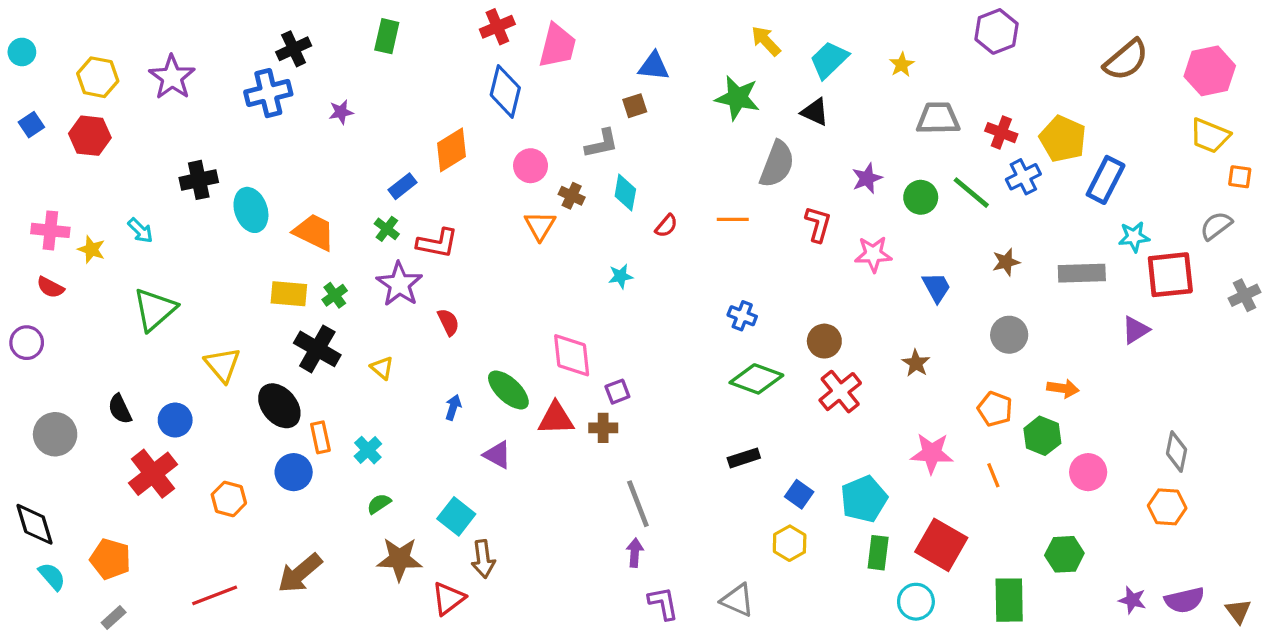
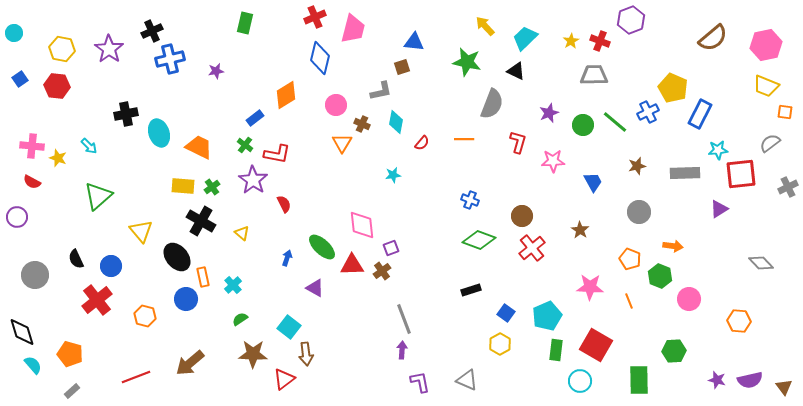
black cross: (294, 49) -> (152, 31), moved
red cross: (1001, 133) -> (600, 41), moved
brown cross: (603, 428) -> (382, 271), turned -36
gray diamond: (1177, 452) -> (761, 263), moved, turned -55

